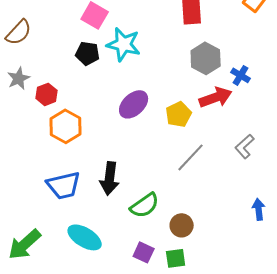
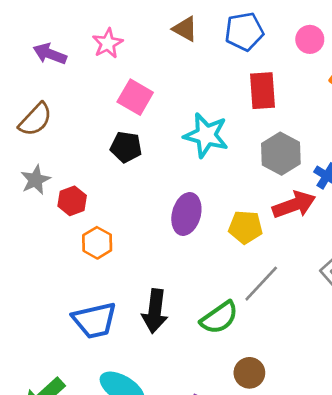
cyan star: (124, 44) -> (206, 135), moved
purple ellipse: (134, 104) -> (186, 214), turned -32
yellow pentagon: (179, 114) -> (245, 227), turned 30
orange hexagon: (66, 126) -> (97, 243), size x0.7
green semicircle: (145, 205) -> (219, 318), moved

